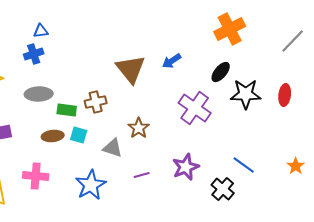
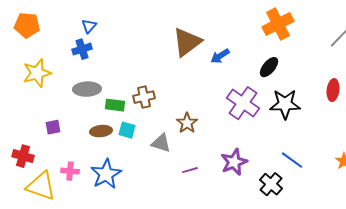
blue triangle: (41, 31) -> (89, 26), turned -42
brown triangle: (131, 69) -> (187, 42), moved, turned 32
black star: (246, 94) -> (285, 104), moved
pink cross: (36, 176) -> (70, 171), moved, size x0.7
blue star: (91, 185) -> (106, 174), moved

